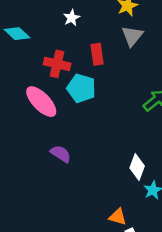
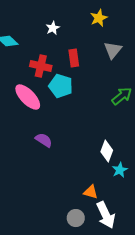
gray triangle: (132, 36) -> (113, 50), moved

